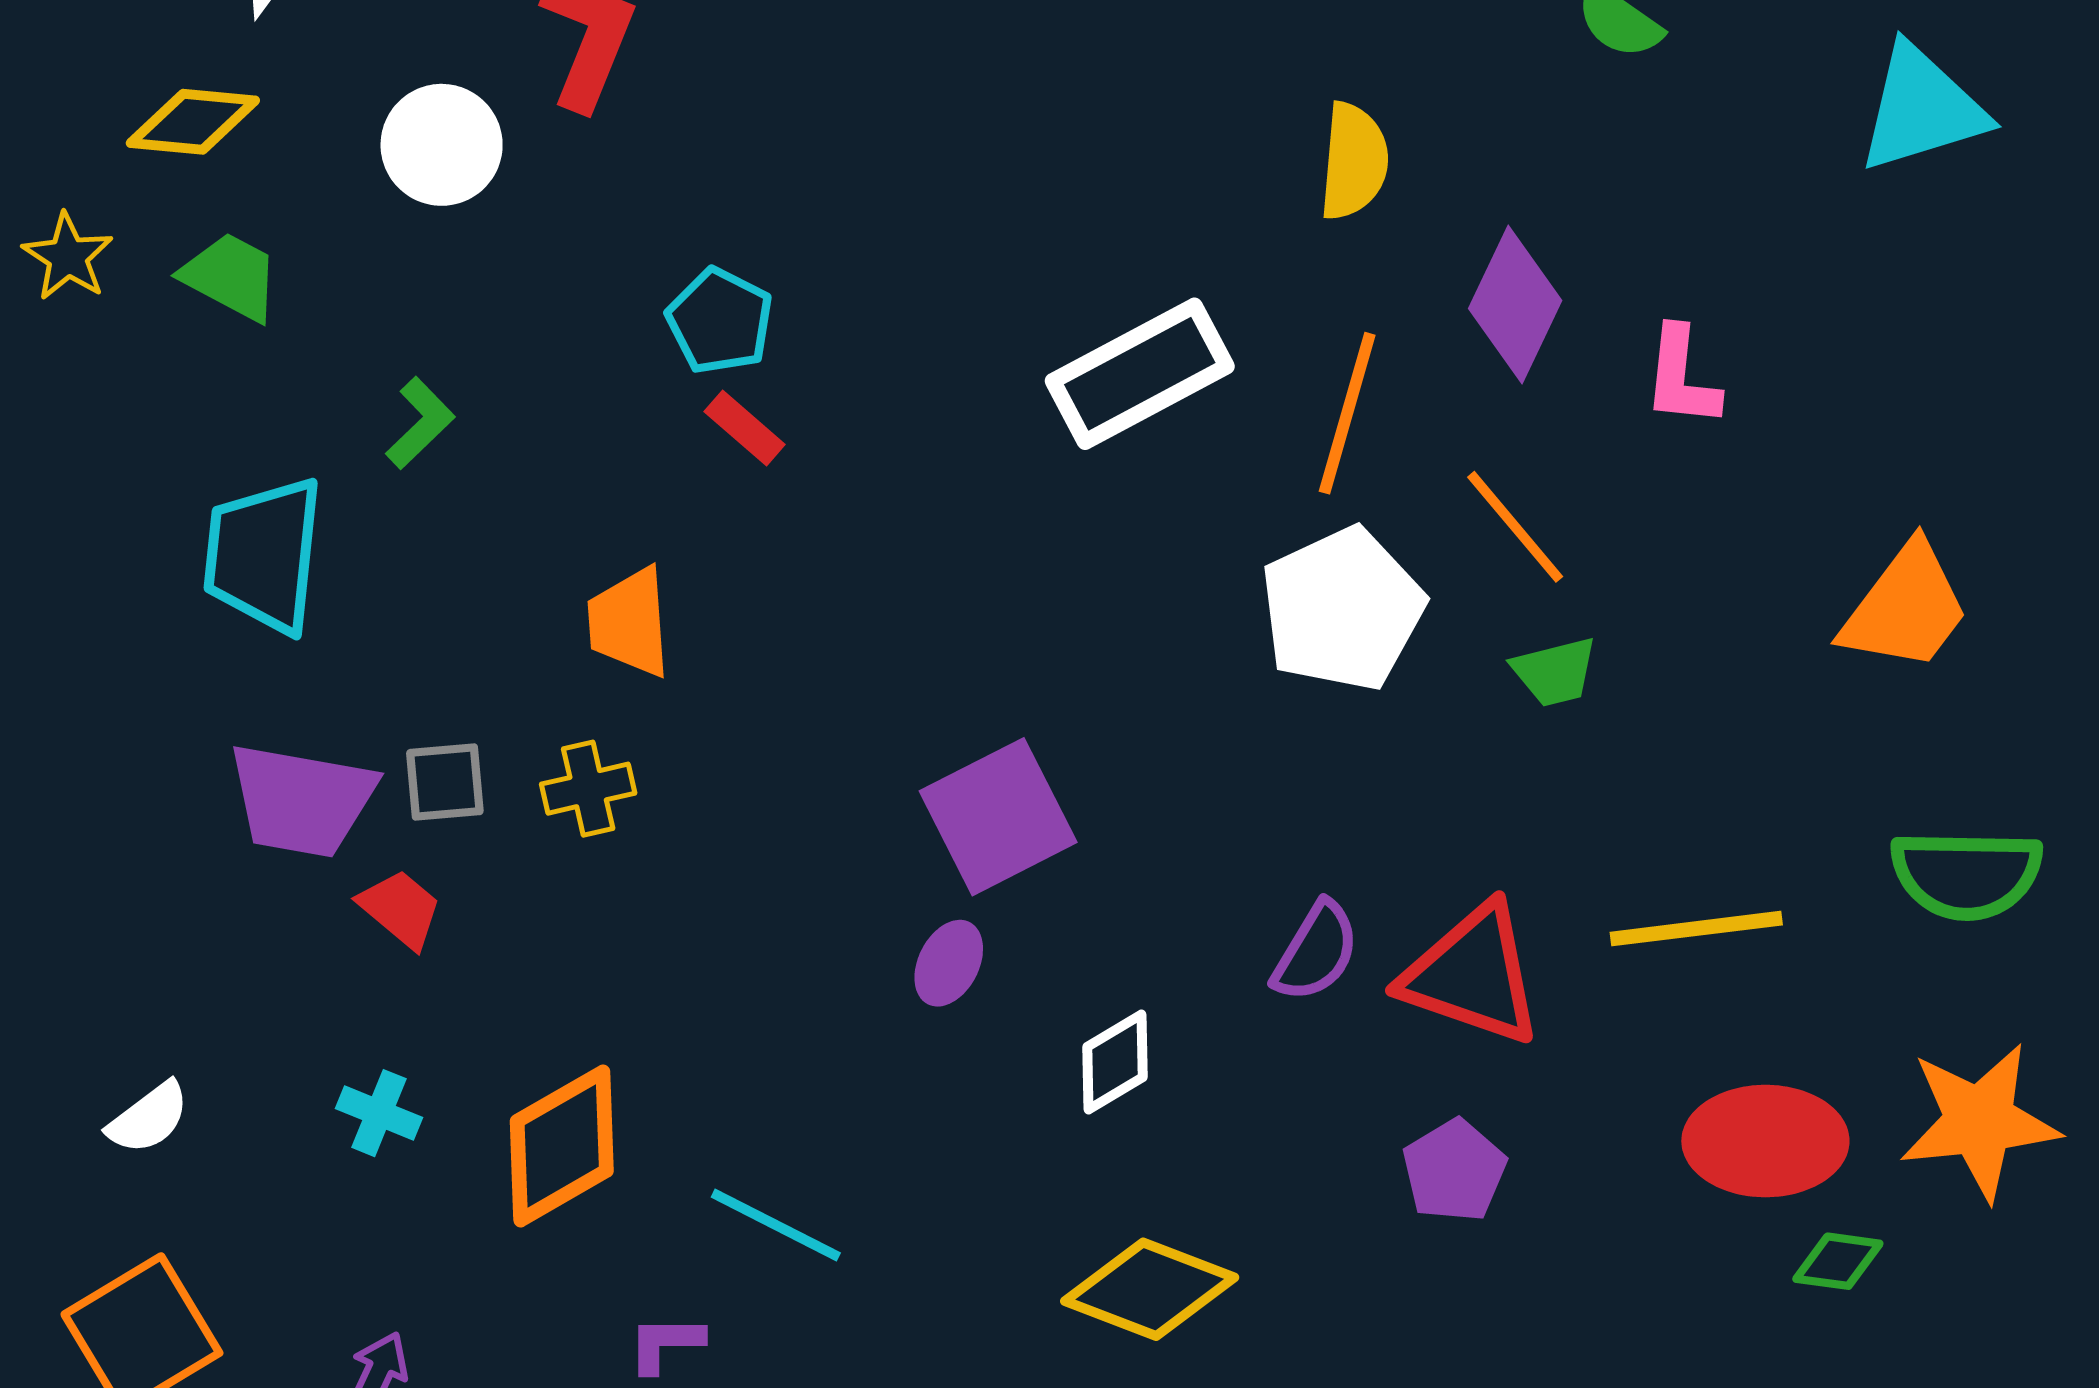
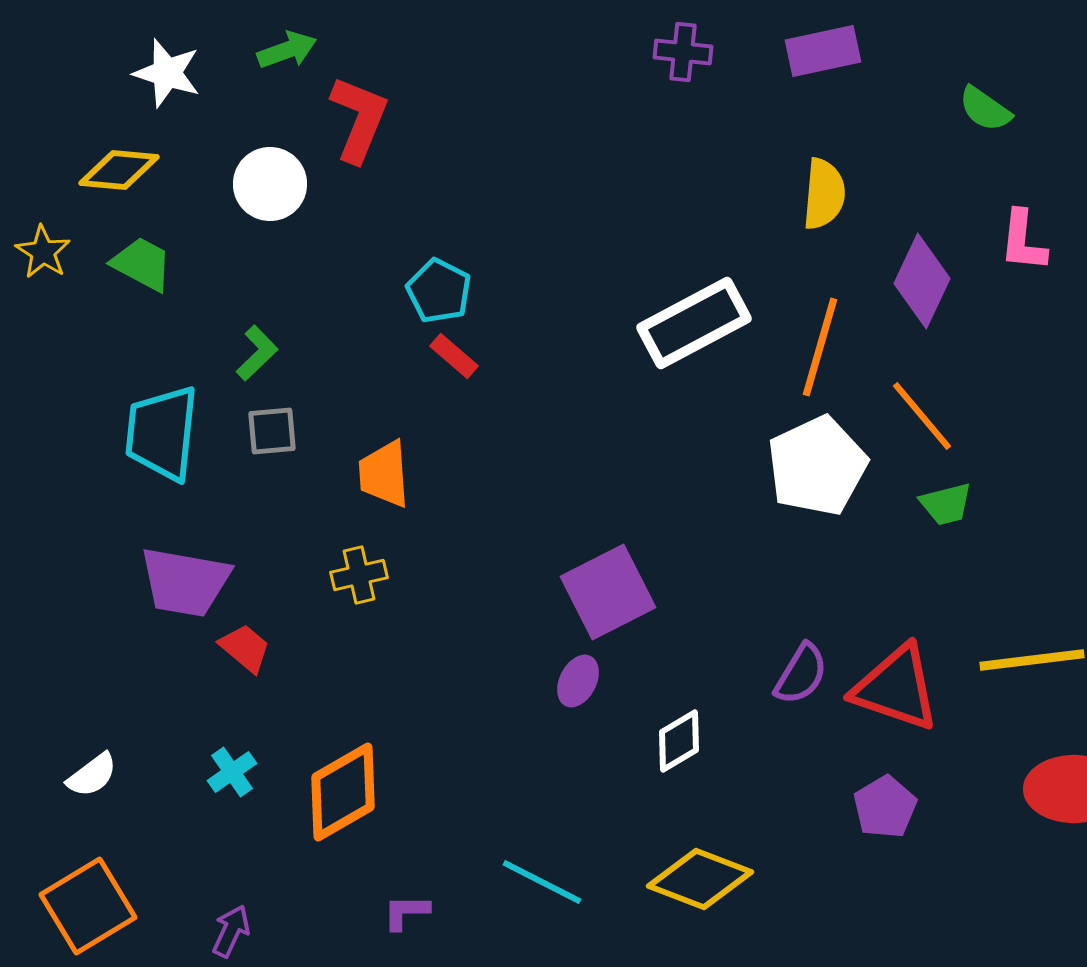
pink L-shape: (1681, 377) -> (1023, 241), moved
gray square: (445, 782) -> (272, 431), moved
cyan cross: (379, 1113) -> (232, 772), turned 33
cyan line: (776, 1225) -> (542, 882), moved

